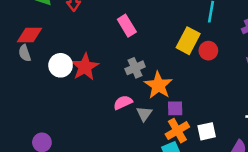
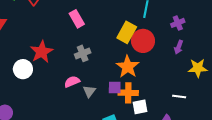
red circle: (208, 51) -> (143, 41), size x1.5
white circle: (61, 65) -> (23, 69), moved
orange star: (158, 85) -> (128, 67), moved
orange cross: (177, 131) -> (128, 93), moved, turned 30

